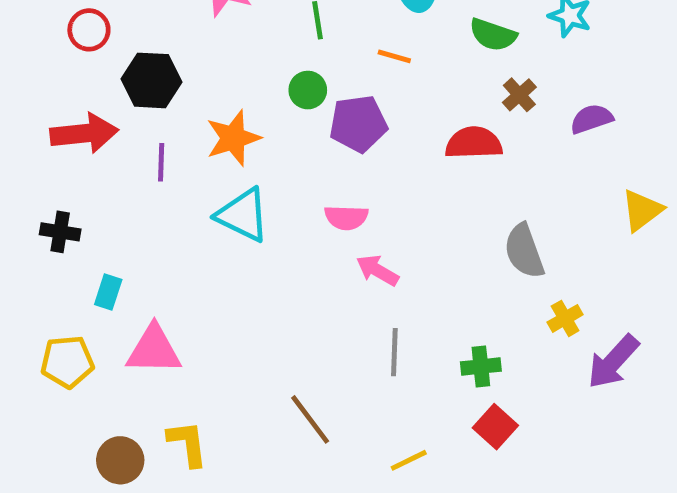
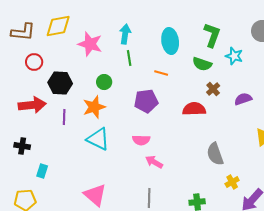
green circle: (308, 90) -> (104, 82), moved
pink triangle: (154, 350) -> (95, 195), moved, turned 40
gray line: (394, 352) -> (149, 198), moved

